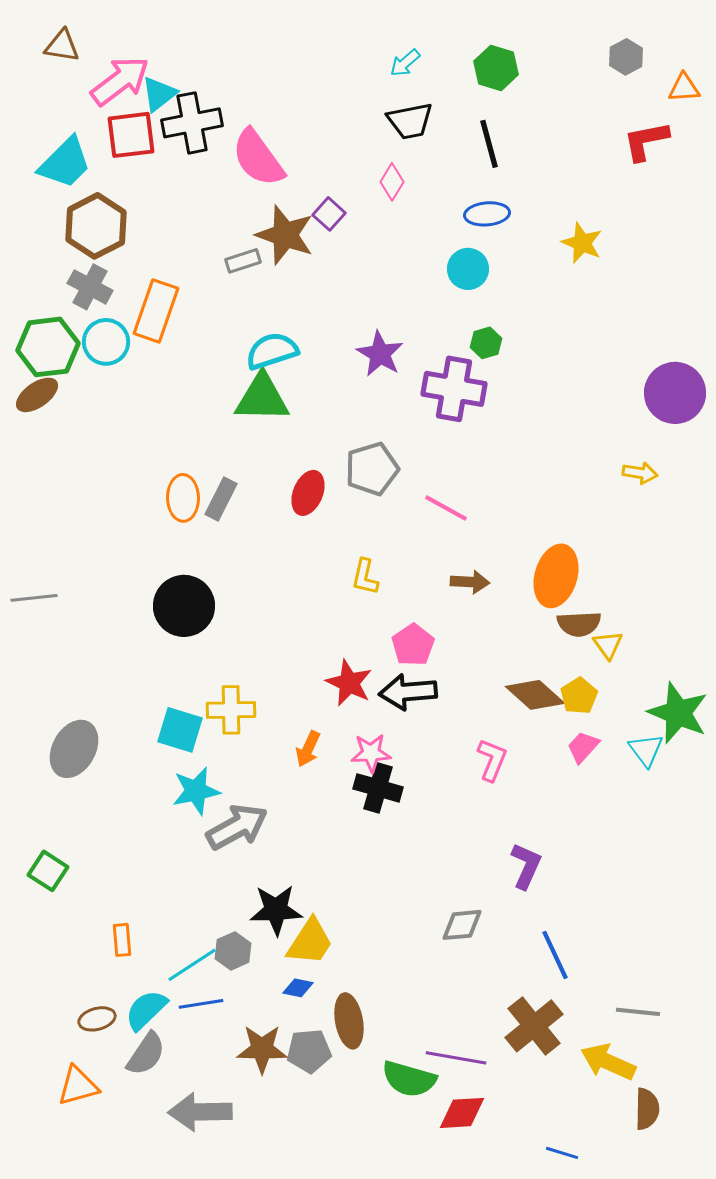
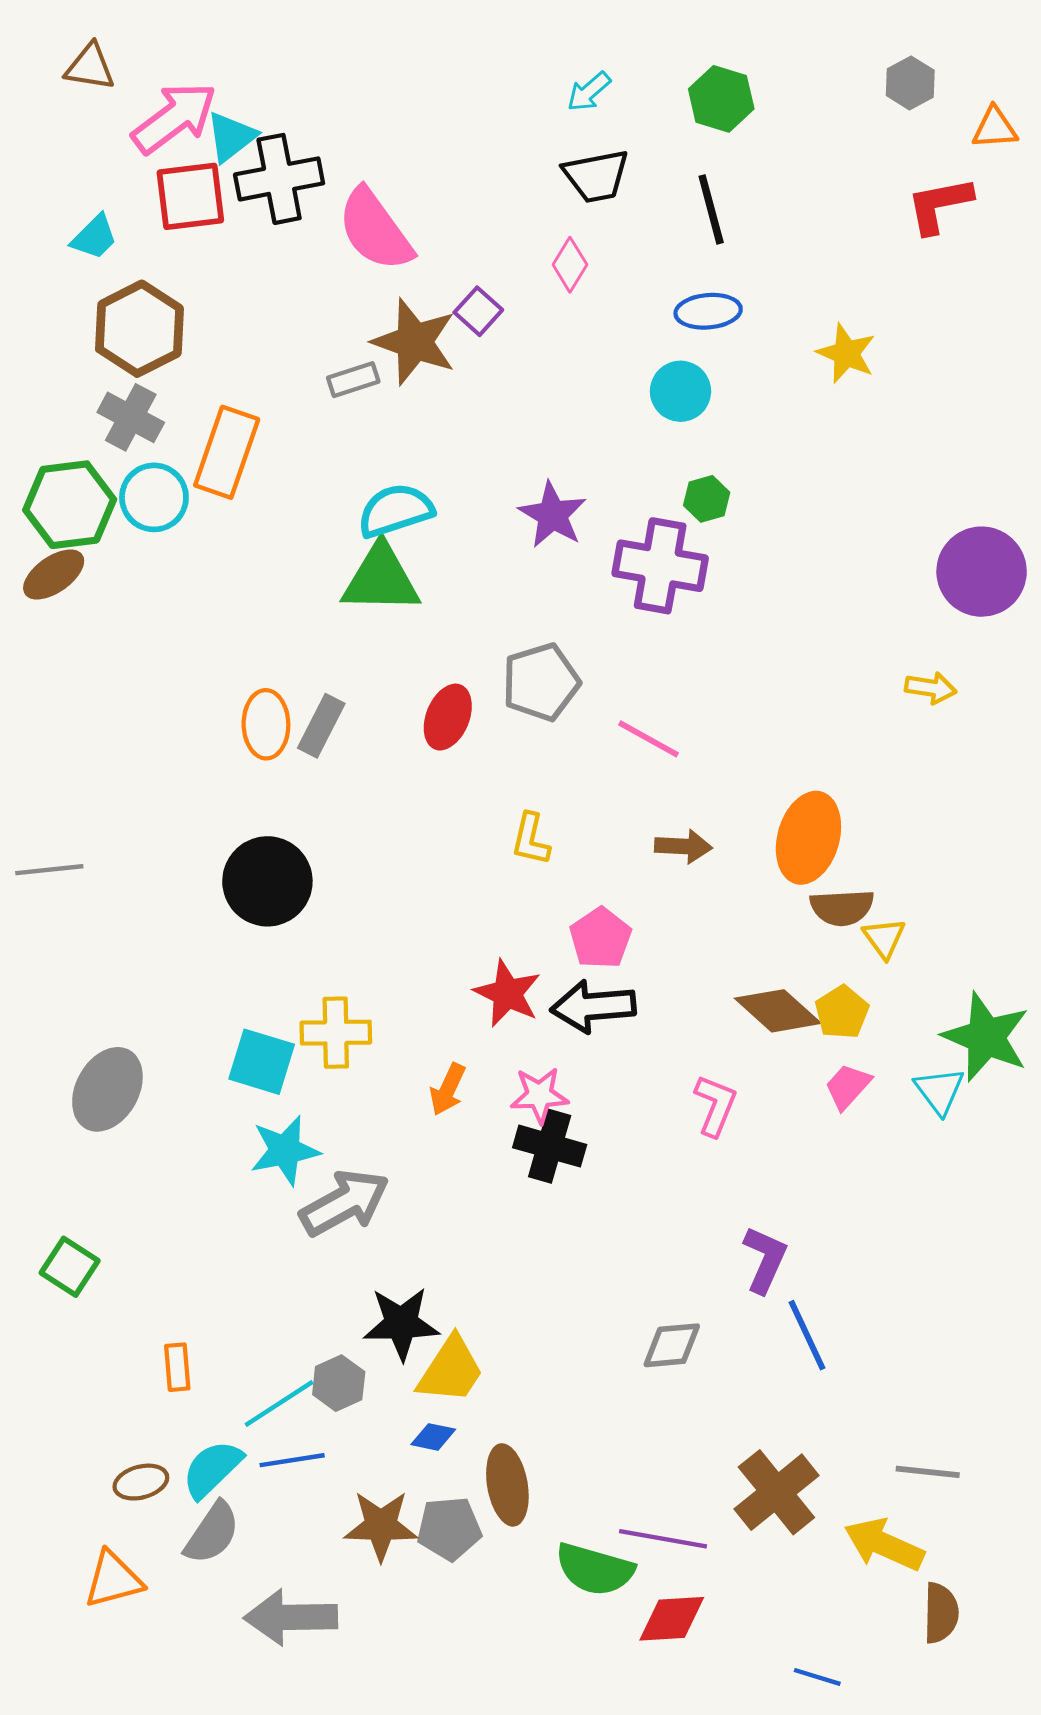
cyan trapezoid: (65, 163) -> (94, 237), size x0.6
blue line: (555, 955) -> (807, 1335), moved

